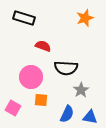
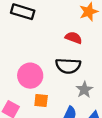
red semicircle: (43, 46) -> (74, 38), moved

